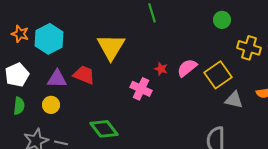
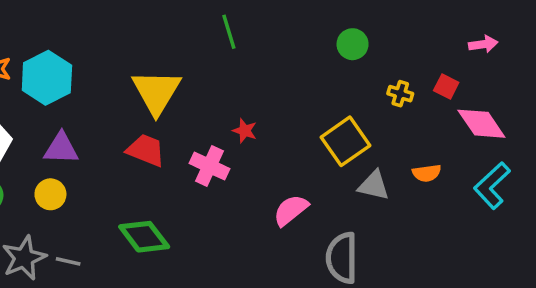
yellow cross: (249, 48) -> (400, 94), size x0.6
pink semicircle: (187, 68) -> (291, 210), moved
red trapezoid: (84, 75) -> (146, 150), moved

